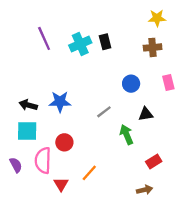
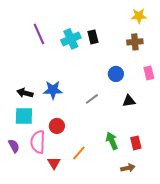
green arrow: (127, 134) -> (112, 141), moved
red rectangle: (154, 162) -> (136, 143), turned -72

